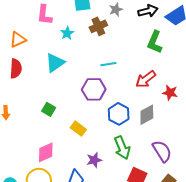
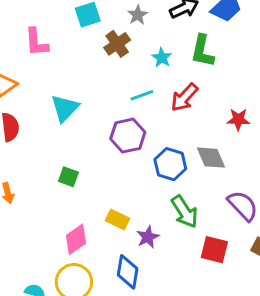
cyan star: (67, 33) -> (162, 58), moved
red arrow: (146, 79) -> (184, 97), moved
gray diamond: (147, 115) -> (211, 158), turned -75
yellow rectangle: (78, 129) -> (118, 220), moved

